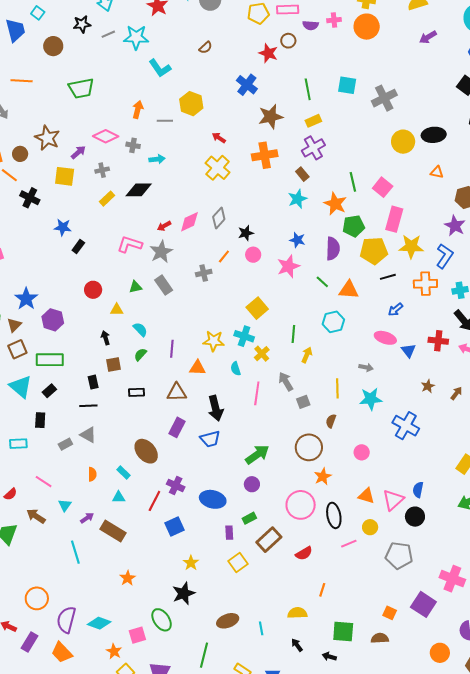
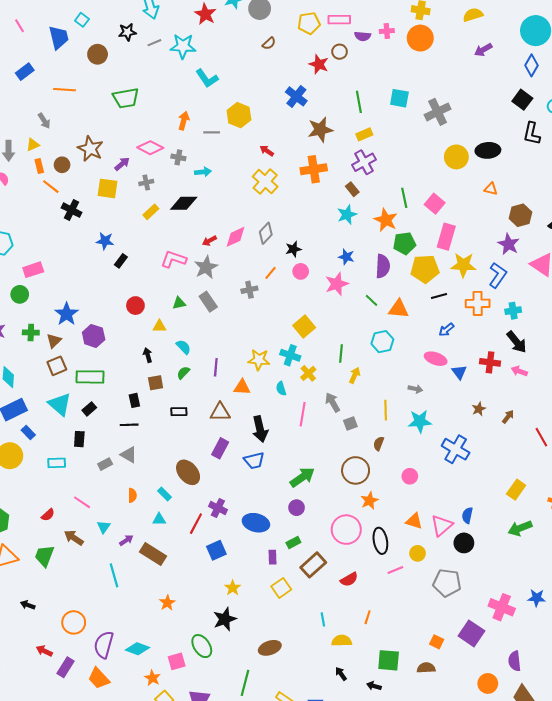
brown semicircle: (206, 48) -> (269, 43), moved
cyan line: (261, 628) -> (323, 619), moved

